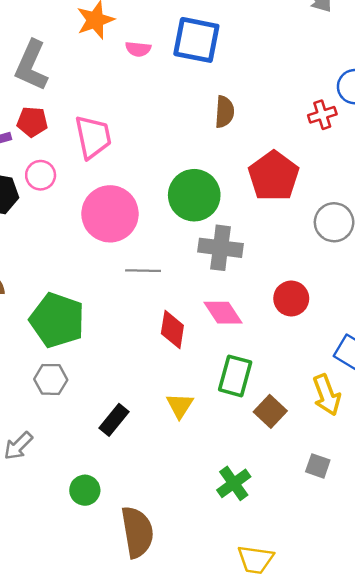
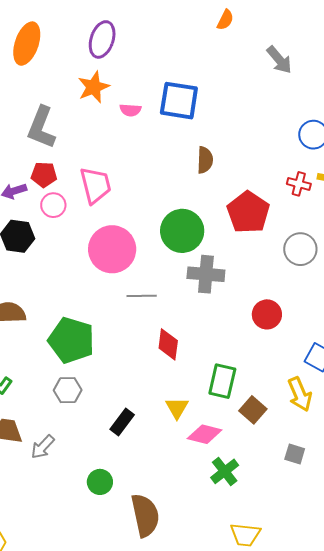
red cross: (322, 115) -> (299, 184), moved, turned 35
pink circle: (41, 175) -> (53, 205), moved
pink diamond: (223, 313) -> (205, 434), moved, turned -40

